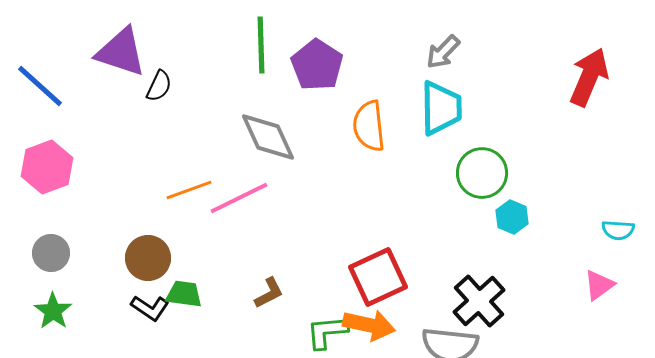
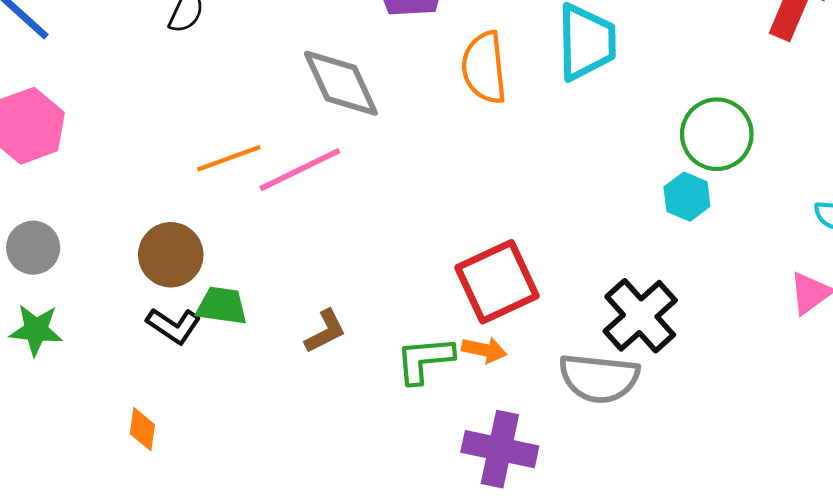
green circle: (482, 173) -> (717, 134), moved
brown L-shape: (269, 293) -> (325, 331), moved
green star: (53, 311) -> (36, 330), turned -30
orange arrow: (369, 325) -> (484, 350), size x0.6

